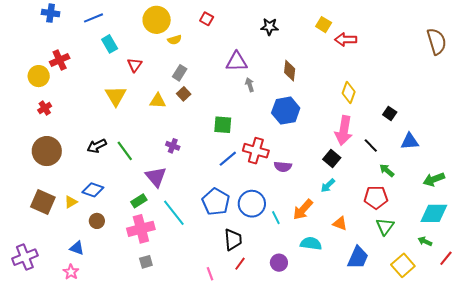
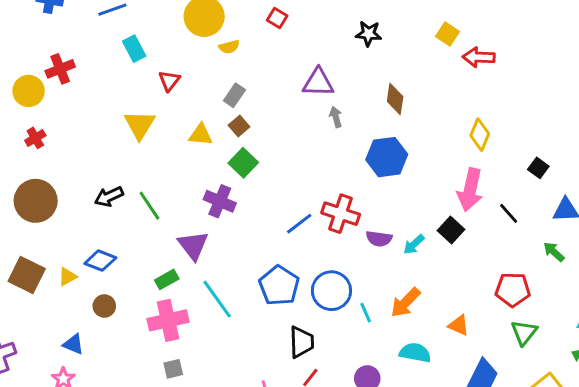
green square: (223, 125) -> (243, 163), moved, turned 36
purple cross: (173, 146) -> (220, 201), size x1.5
green arrow: (387, 170) -> (554, 252), moved
cyan arrow: (328, 186) -> (414, 244), moved

